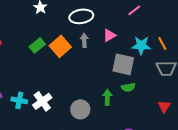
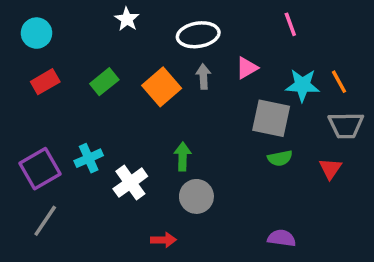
pink line: (134, 10) -> (290, 24), turned -72
green rectangle: (37, 45) -> (104, 82), moved
green arrow: (107, 97) -> (183, 156), moved
cyan cross: (19, 100) -> (89, 158), moved, turned -35
red triangle: (164, 106) -> (330, 169), moved

